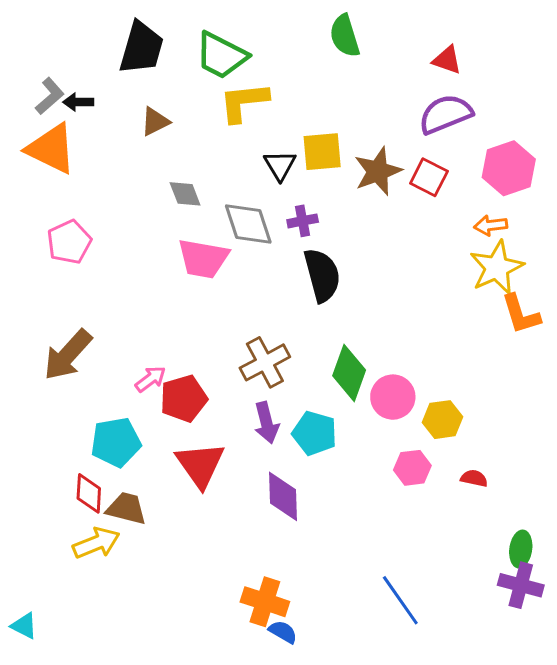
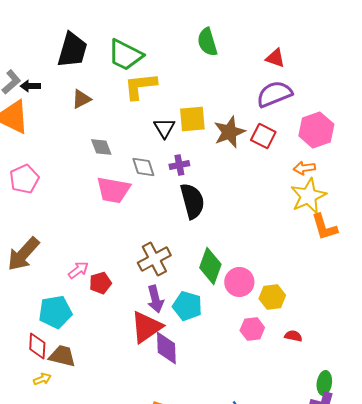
gray diamond: (248, 224) -> (143, 167), size x0.7
red pentagon: (184, 399) -> (100, 283), size x0.7
red triangle: (200, 465) -> (146, 327), moved, turned 30
yellow arrow: (96, 543) -> (42, 379), size x0.6

